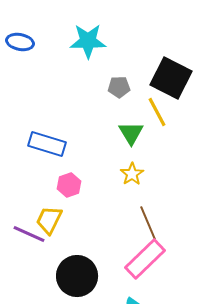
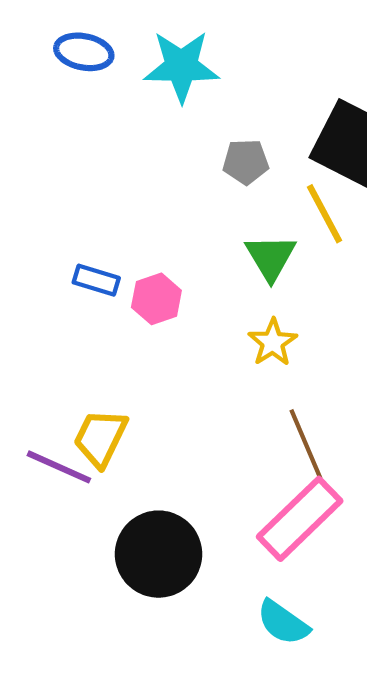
blue ellipse: (20, 42) -> (84, 52), moved
blue rectangle: (47, 144) -> (96, 280), size x0.6
pink hexagon: (69, 185) -> (156, 299), moved

